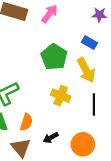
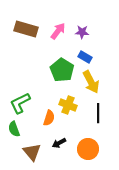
purple star: (99, 15) -> (82, 32), moved
blue rectangle: (89, 43) -> (85, 57), moved
orange semicircle: (26, 122) -> (49, 118), moved

